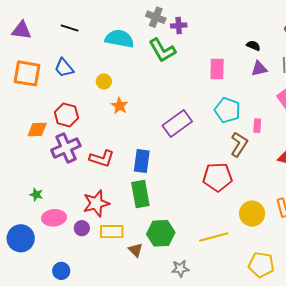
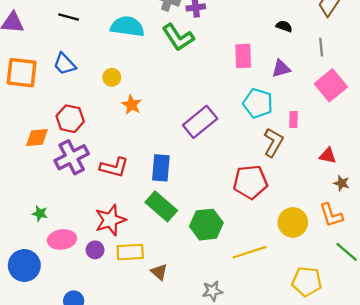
purple triangle: (259, 69) -> (281, 68), moved
green rectangle: (140, 194) -> (161, 206), turned -36
green hexagon: (161, 233) -> (206, 225), moved

